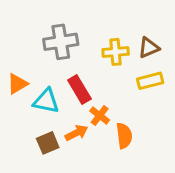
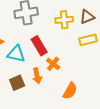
orange arrow: (77, 133) -> (37, 76), turned 105
orange semicircle: (124, 136) -> (70, 91), moved, turned 36

